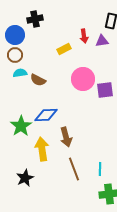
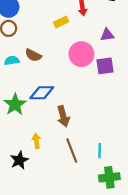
purple triangle: (102, 41) -> (107, 35), moved
cyan semicircle: (20, 73) -> (12, 61), moved
yellow arrow: (42, 149) -> (36, 141), moved, size x0.6

